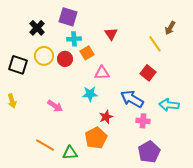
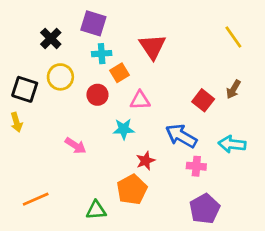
brown arrow: (170, 28) -> (233, 89), moved
red triangle: (111, 34) -> (152, 47), size x1.5
yellow line: (155, 44) -> (233, 37), moved
red circle: (65, 59) -> (97, 95), moved
yellow arrow: (12, 101) -> (16, 122), moved
orange line: (45, 145) -> (36, 199), moved, turned -54

